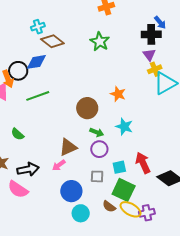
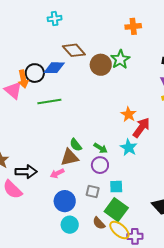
cyan cross: (38, 27) -> (55, 19), moved
brown circle: (87, 108) -> (101, 65), moved
green semicircle: (17, 134) -> (76, 145), moved
red arrow: (143, 163) -> (141, 128), moved, turned 50

